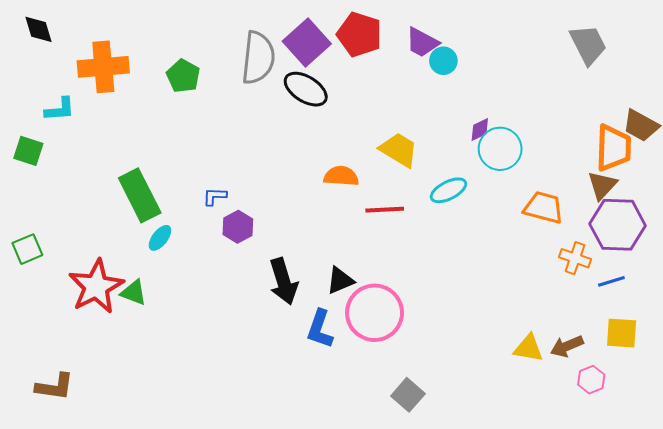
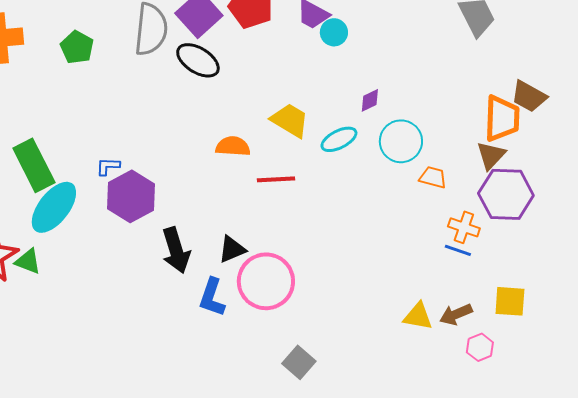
cyan circle: (500, 149) -> (401, 141), moved
cyan ellipse: (448, 190) -> (339, 139), moved
orange trapezoid: (544, 208) -> (433, 177), size x0.7
purple hexagon: (238, 227) -> (131, 196), size x1.6
cyan ellipse: (160, 238) -> (54, 207), size x2.0
blue line: (611, 281) -> (458, 250), moved, turned 36

